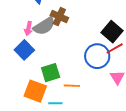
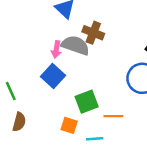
gray semicircle: (44, 26) -> (75, 45), turned -125
orange square: (35, 91) -> (69, 125), size x0.6

